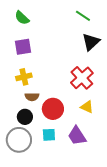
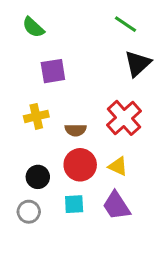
purple square: (23, 47) -> (53, 71), moved
brown semicircle: (32, 97) -> (76, 130), moved
yellow triangle: (87, 107) -> (118, 166), moved
gray circle: (19, 140) -> (29, 212), size x0.6

